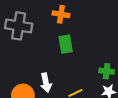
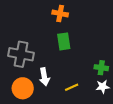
gray cross: (19, 26) -> (21, 54), moved

